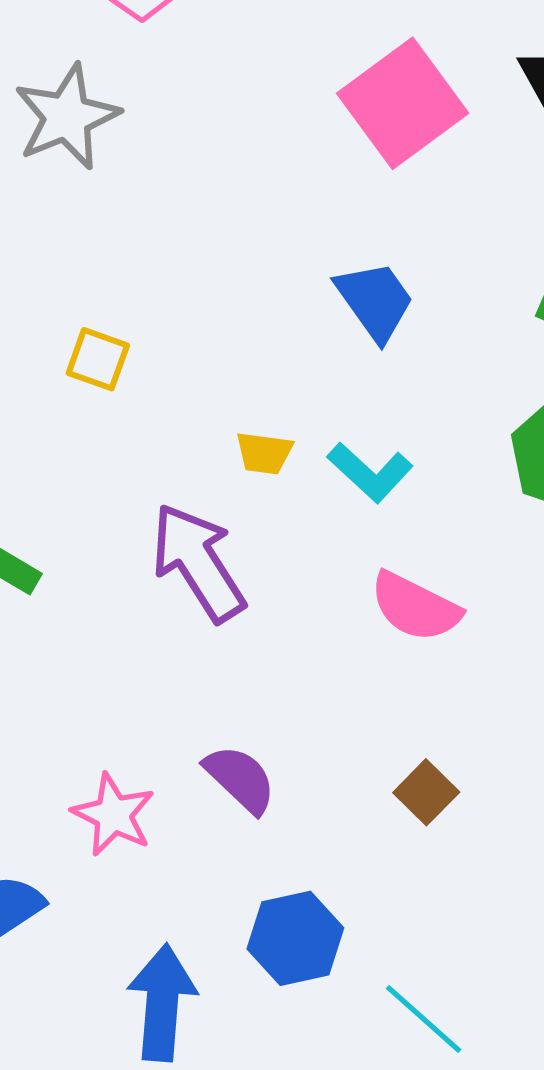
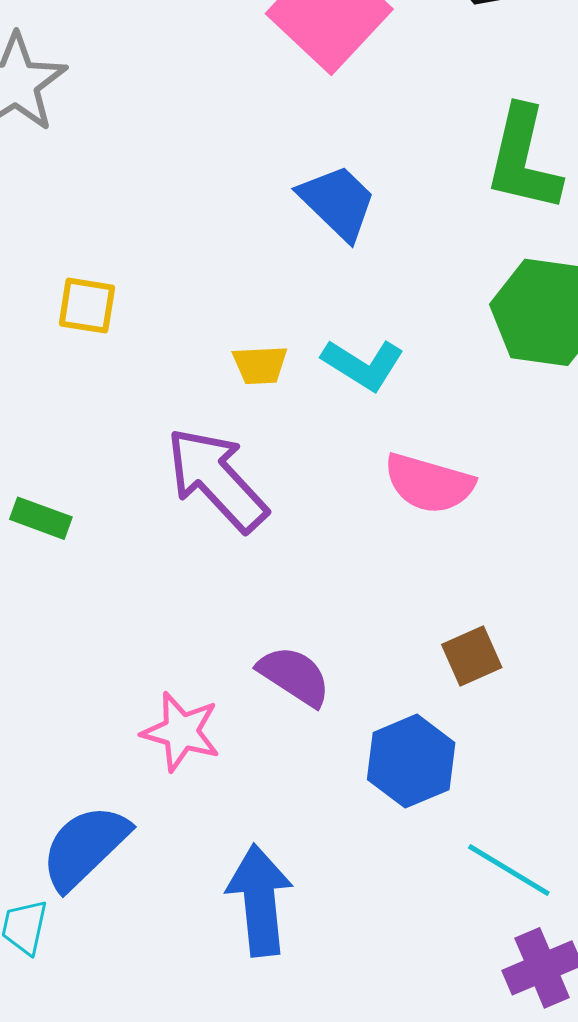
brown square: (426, 792) -> (472, 656), turned 32
blue hexagon: (295, 938) -> (411, 761), moved

